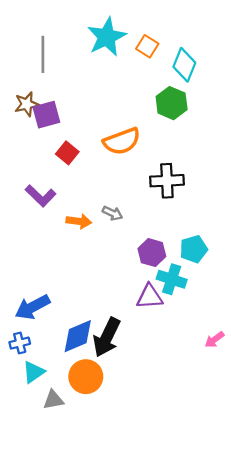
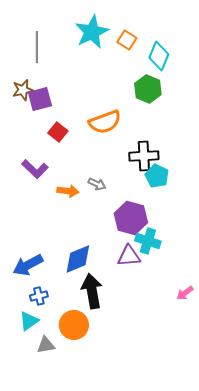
cyan pentagon: (194, 249) -> (157, 176), moved, turned -30
purple hexagon: (152, 253) -> (131, 218), size x1.4
blue diamond: (78, 336) -> (78, 259), moved
black arrow: (107, 337) -> (92, 291), turned 144
blue cross: (20, 343) -> (39, 296), moved

